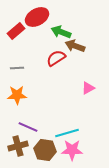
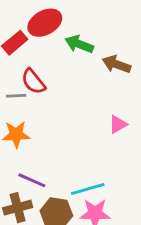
brown arrow: (75, 46) -> (116, 64), moved
red semicircle: (56, 58) -> (33, 81), moved, turned -96

